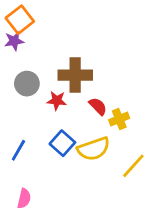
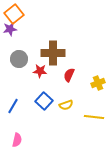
red semicircle: (98, 106) -> (69, 75), turned -112
yellow cross: (119, 119) -> (98, 83), moved
yellow semicircle: (94, 149) -> (66, 105), size x0.6
yellow line: (133, 166) -> (94, 117), turned 54

